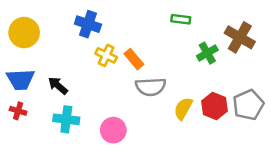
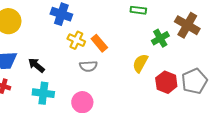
gray semicircle: (151, 87) -> (88, 66), moved, size x0.7
yellow semicircle: (183, 108) -> (140, 63), moved

